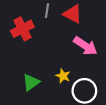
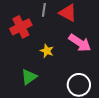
yellow star: (63, 76) -> (47, 51), moved

